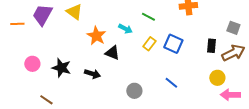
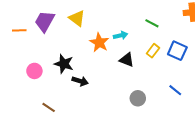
cyan arrow: (125, 29) -> (121, 35), moved, turned -40
black triangle: (112, 53) -> (127, 60), moved
black star: (61, 68) -> (64, 64), moved
black arrow: (92, 74) -> (80, 81), moved

